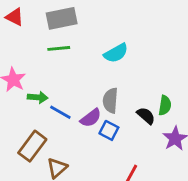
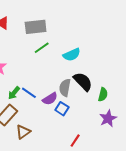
green line: (59, 48) -> (42, 48), moved, turned -35
green arrow: (38, 97) -> (14, 93), moved, turned 120
black semicircle: (146, 116) -> (83, 82), moved, size x1.5

